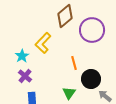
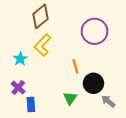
brown diamond: (65, 16) -> (40, 16), moved
purple cross: (25, 76) -> (18, 88), moved

